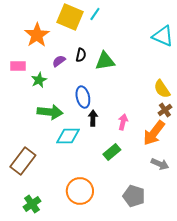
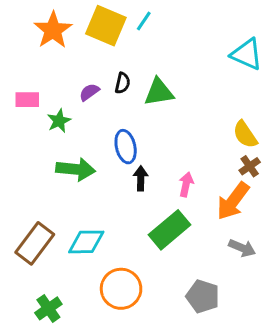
orange star: (37, 35) -> (53, 30), moved
cyan diamond: (68, 136) -> (86, 242), moved
green rectangle: (112, 152) -> (169, 230), size x1.5

